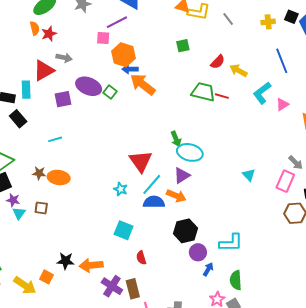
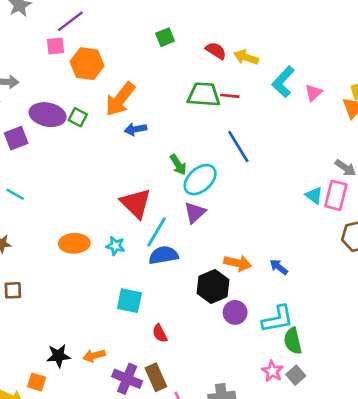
blue line: (282, 61) -> (238, 147), moved
red semicircle: (218, 62) -> (216, 51), turned -91
blue arrow: (130, 69) -> (135, 129), moved
orange arrow: (143, 84) -> (120, 99), turned -80
cyan line: (55, 139) -> (15, 194), turned 56
cyan ellipse: (190, 152) -> (200, 180), turned -45
cyan triangle: (249, 175) -> (314, 195), moved
orange ellipse: (59, 177) -> (74, 243), moved
orange arrow: (176, 196) -> (238, 263), moved
cyan L-shape: (231, 243) -> (278, 319), moved
orange arrow: (91, 265) -> (94, 356), size x0.7
blue arrow: (208, 269) -> (279, 267), moved, turned -72

